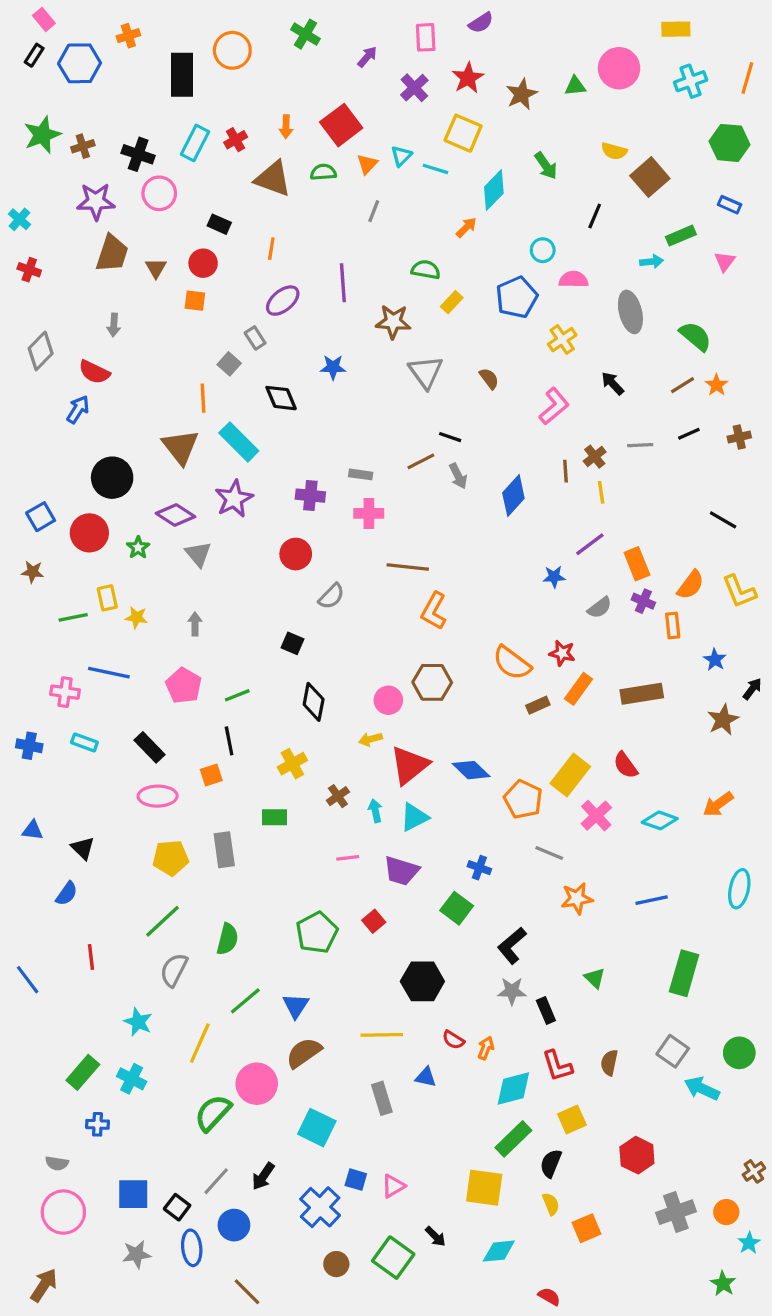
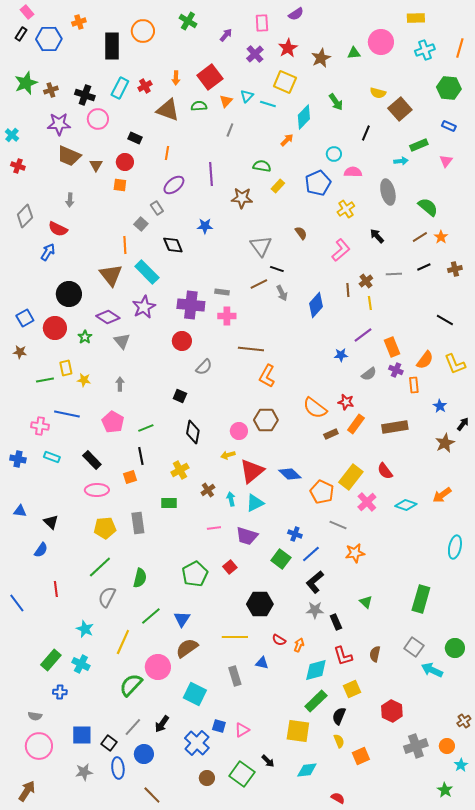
brown trapezoid: (112, 253) -> (69, 156), turned 95
gray triangle: (426, 372) -> (261, 246), moved
purple cross: (310, 496) -> (191, 305), size x1.5
blue line: (652, 900) -> (311, 554), moved, turned -30

